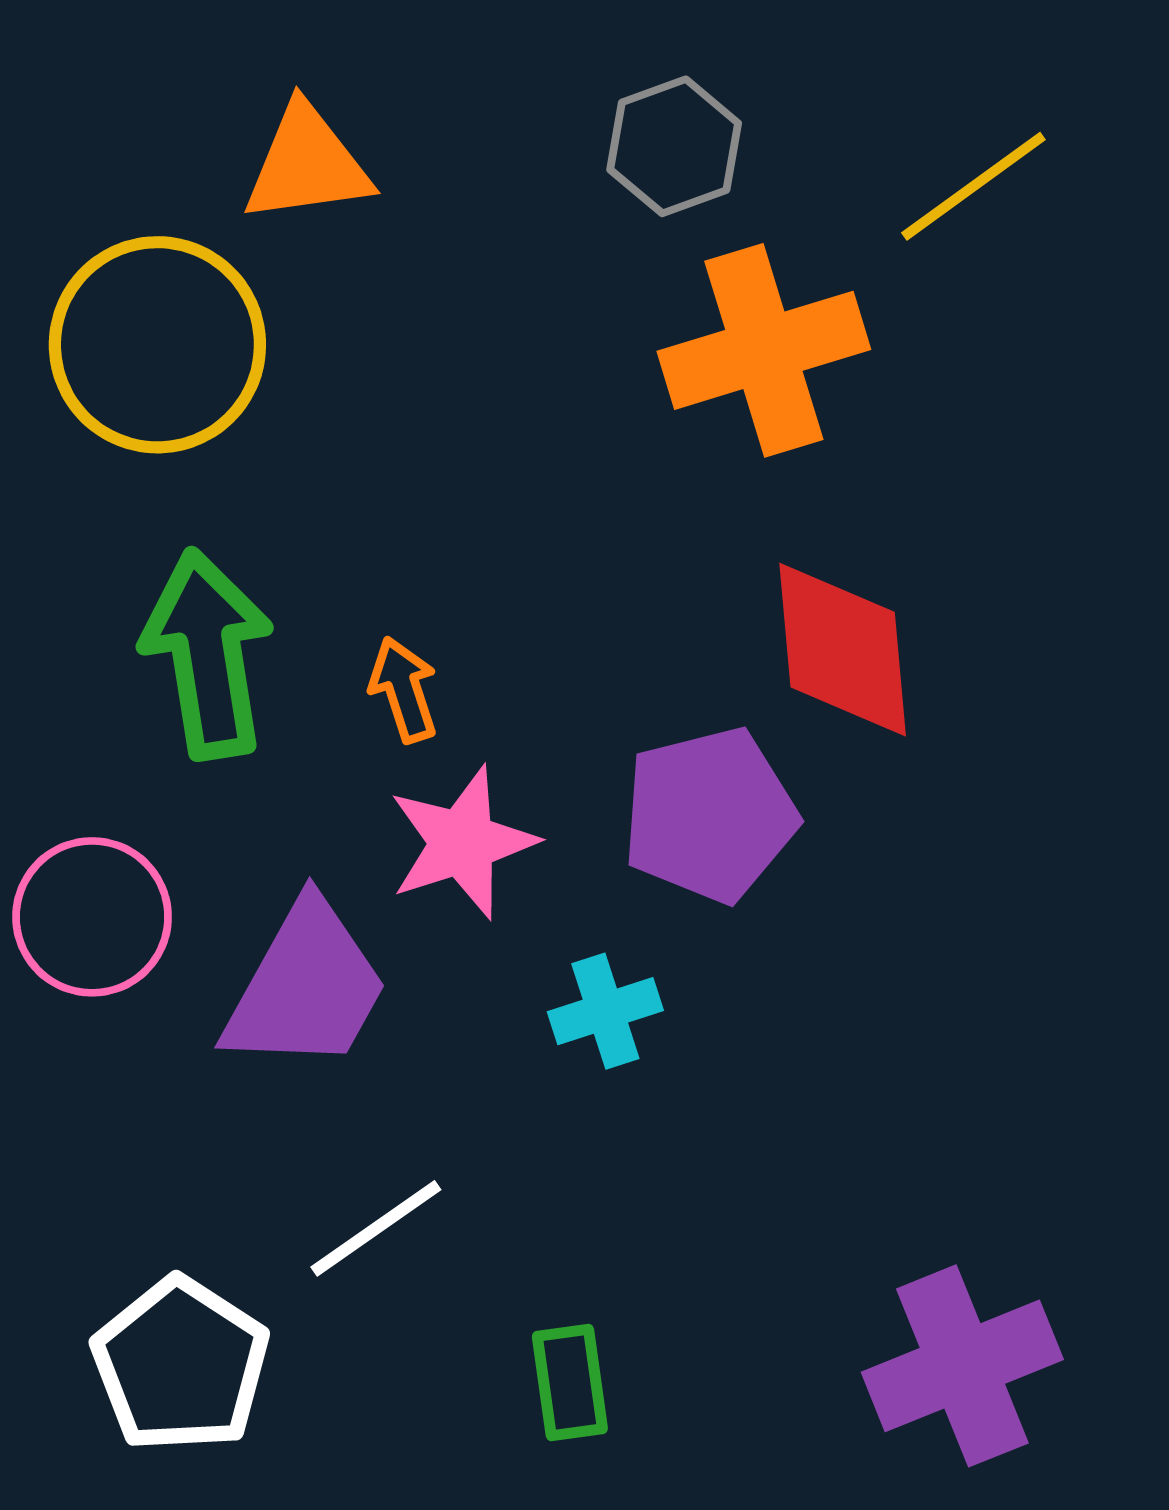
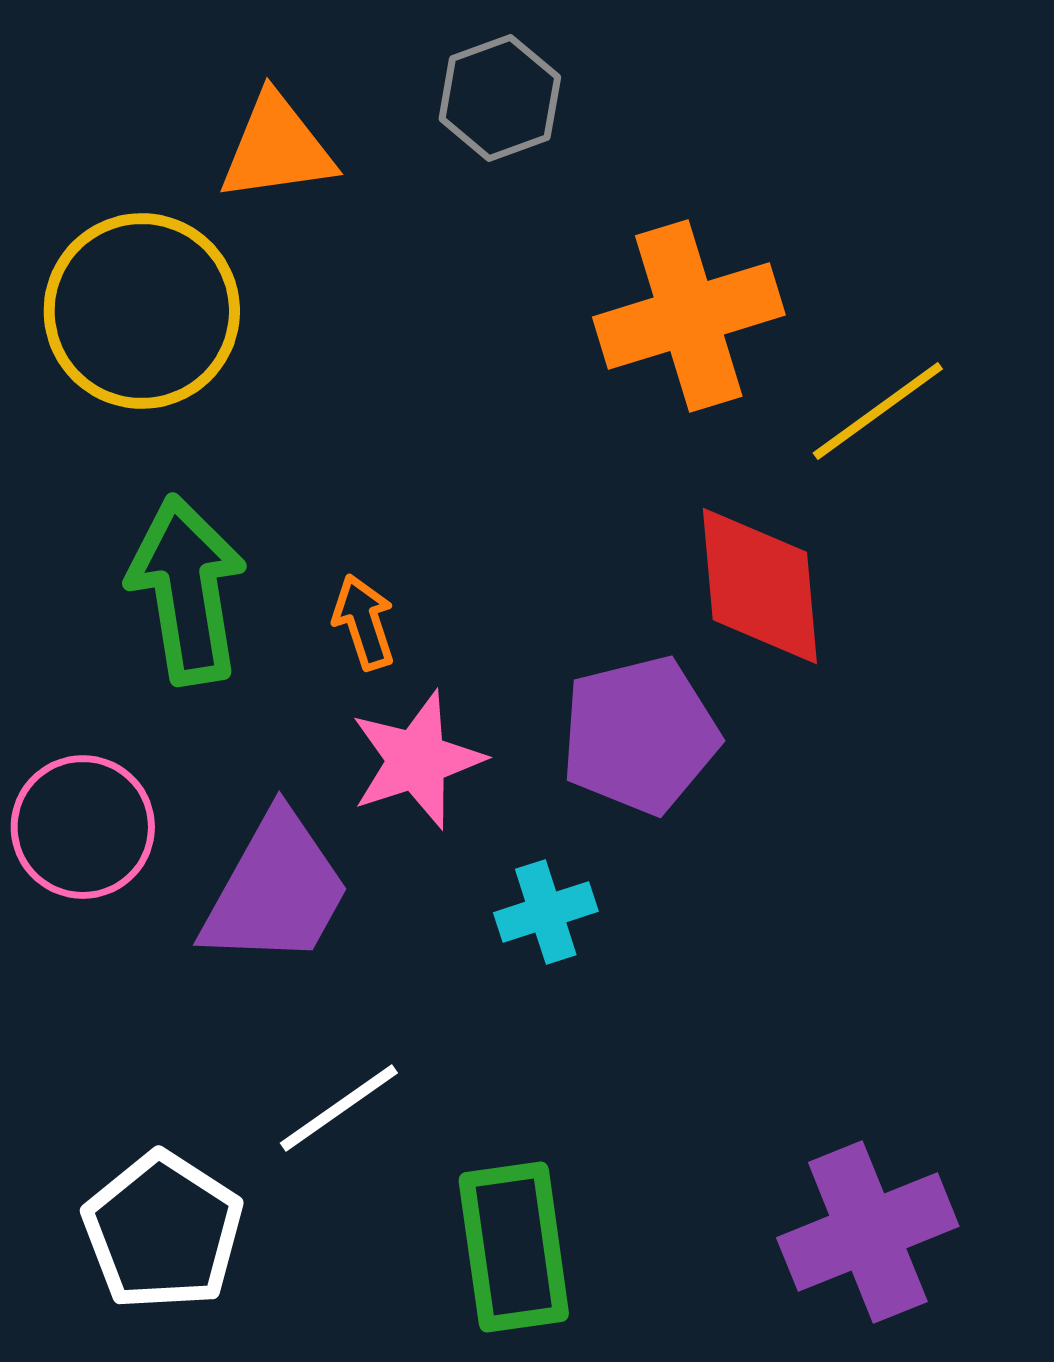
gray hexagon: (674, 146) -> (500, 98), moved
yellow line: (973, 186) -> (878, 411), moved
green rectangle: (570, 1383) -> (514, 1247), size x1.6

